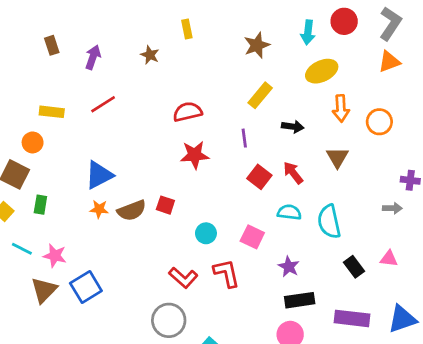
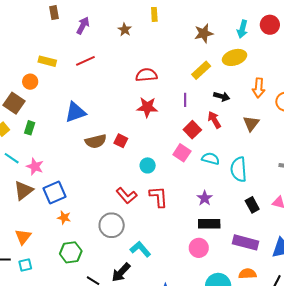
yellow ellipse: (322, 71) -> (235, 57), moved
red arrow: (293, 173) -> (214, 120), moved
orange star: (99, 209) -> (64, 218), moved
pink square: (252, 237) -> (182, 153), moved

